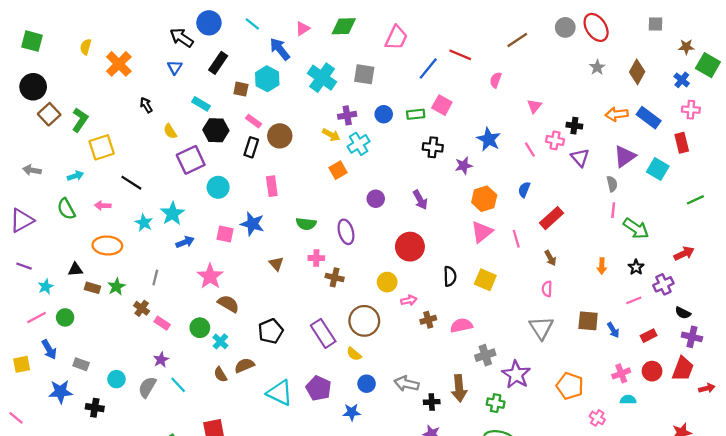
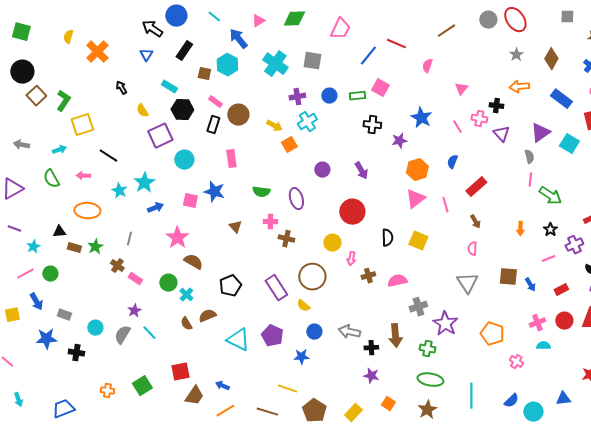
orange arrow: (617, 114) -> (519, 87), moved
yellow arrow: (331, 135) -> (274, 126), moved
pink arrow: (409, 300) -> (351, 259), turned 112

